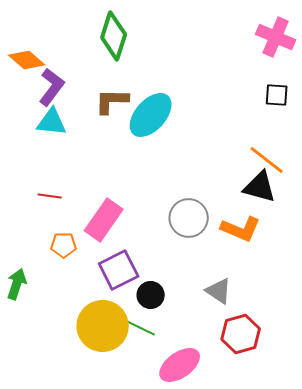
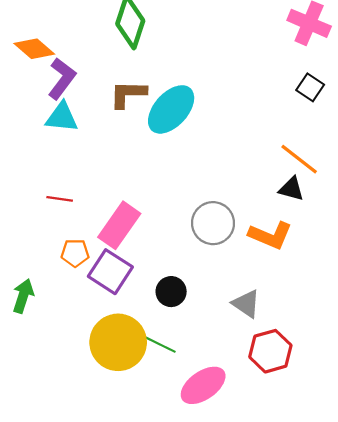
black square: (277, 95) -> (310, 87), turned 30
black triangle: (260, 187) -> (291, 189), size x0.7
purple square: (119, 270) -> (110, 272), moved, turned -30
black circle: (151, 295) -> (171, 292), moved

